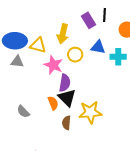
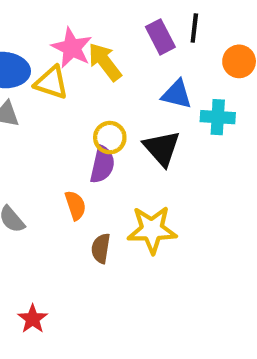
yellow arrow: (63, 34) -> (105, 62), turned 126
yellow circle: (75, 55) -> (110, 138), moved
pink star: (53, 65) -> (72, 48), moved
black triangle: (67, 98) -> (162, 148), moved

